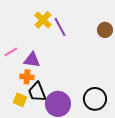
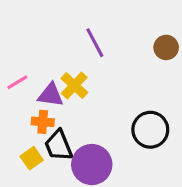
yellow cross: (43, 20) -> (74, 85), moved
black circle: (95, 99) -> (150, 130), moved
yellow square: (20, 100) -> (32, 158), turned 32

